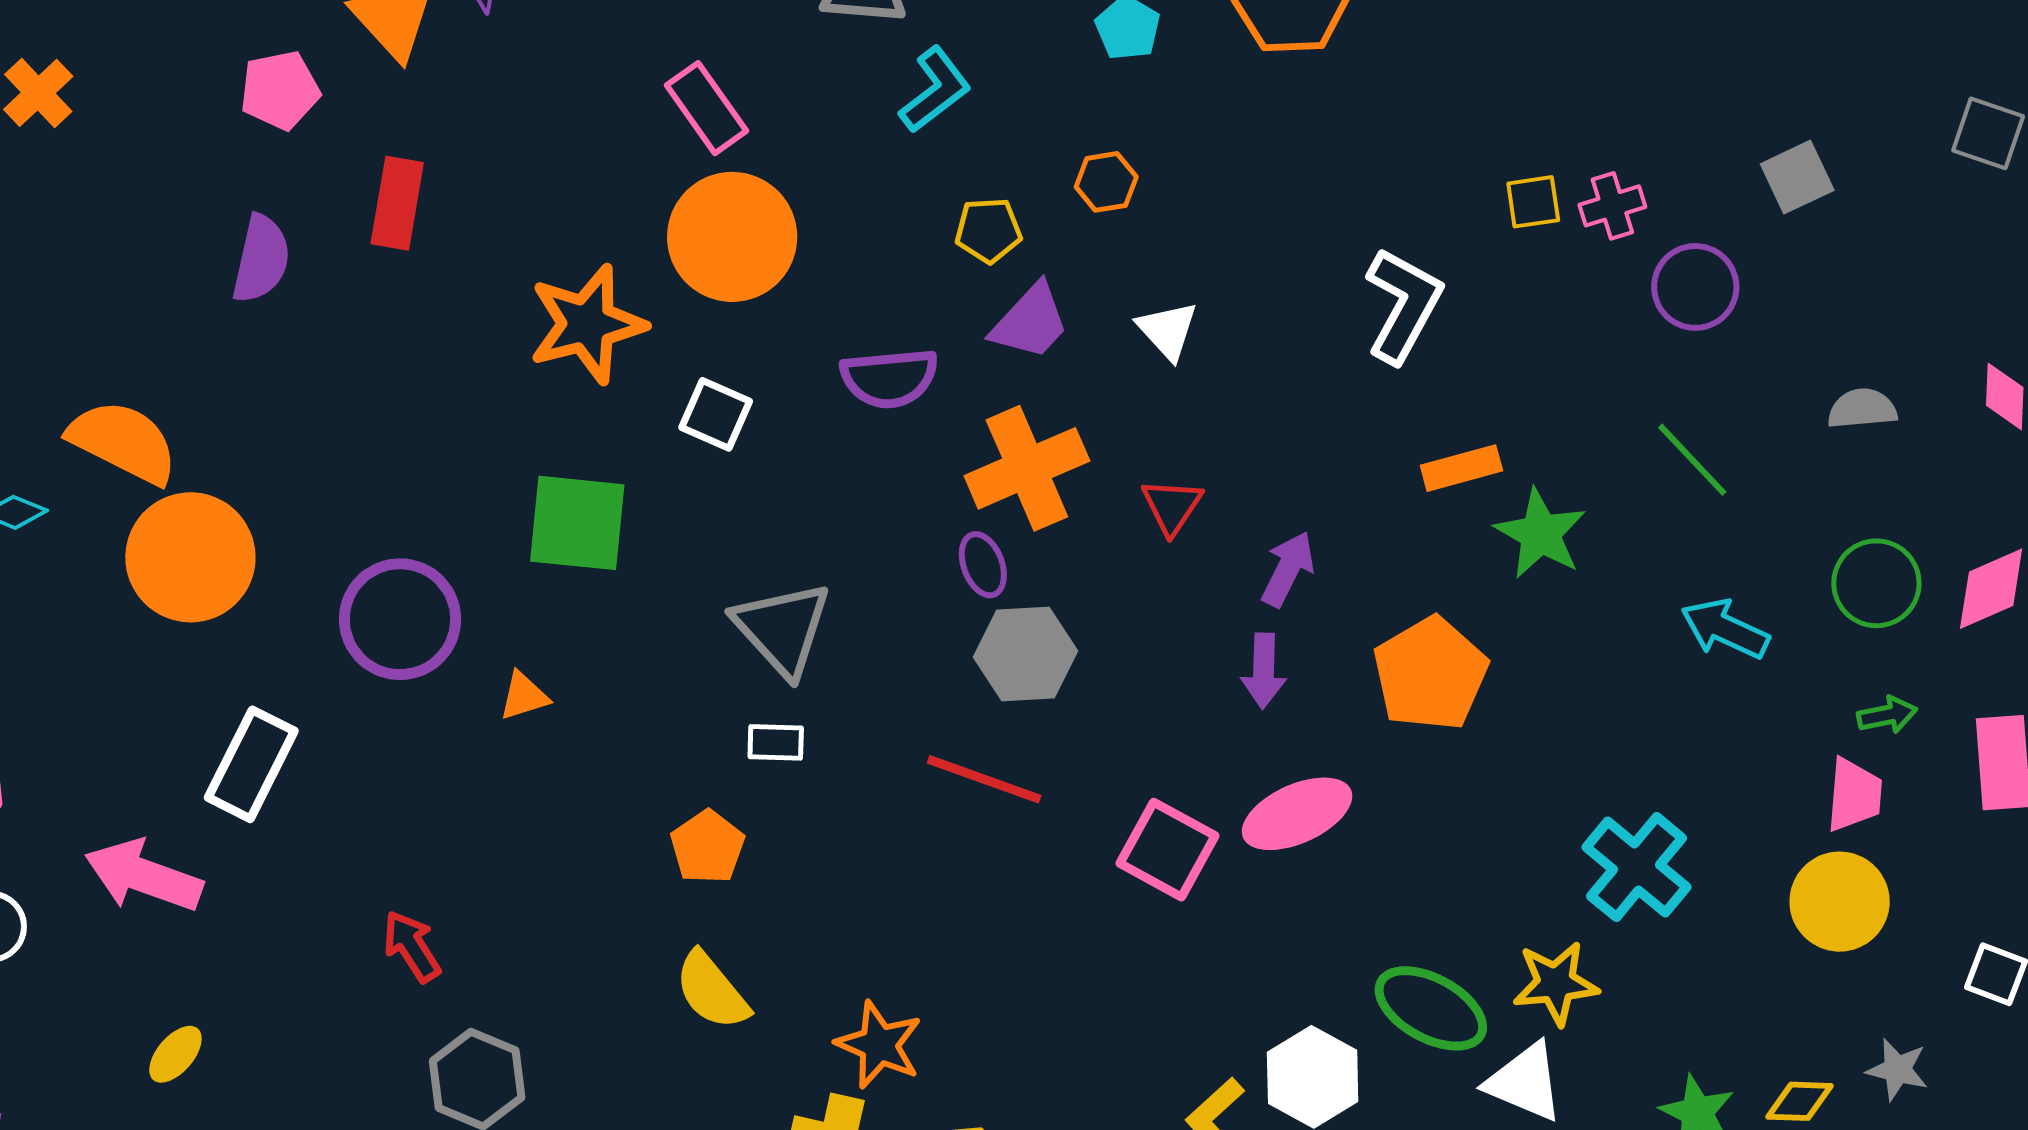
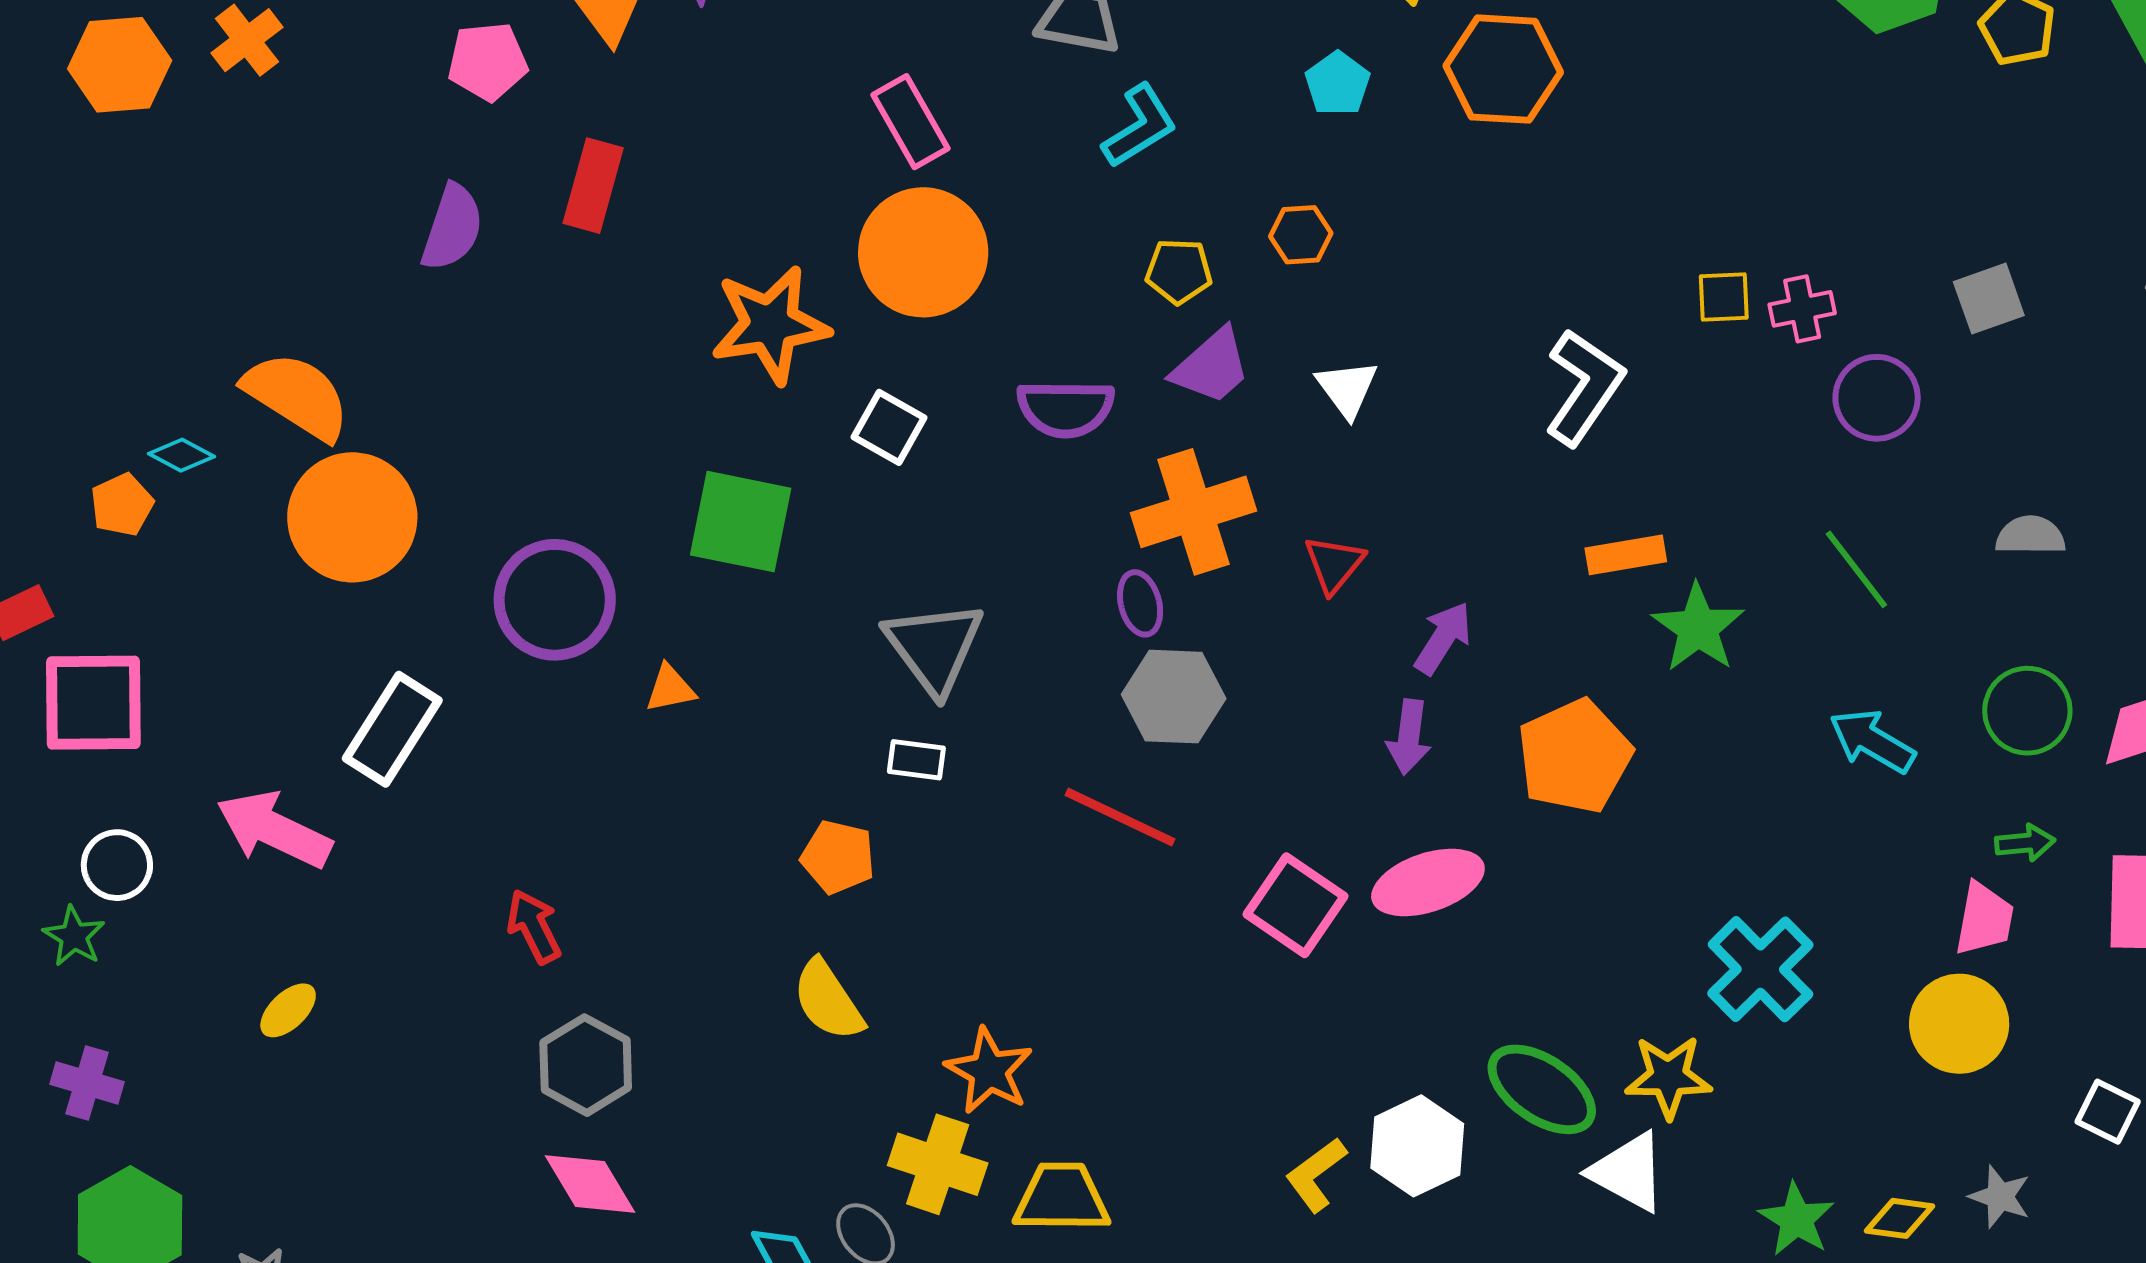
orange pentagon: (707, 847) -> (838, 857), turned -30

